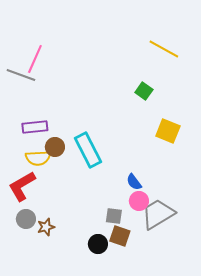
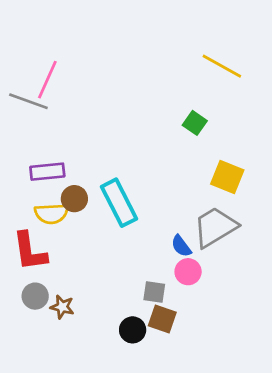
red L-shape: (22, 186) -> (30, 251), turned -68
gray trapezoid: (158, 214) -> (215, 227), moved
brown star: (46, 227) -> (62, 307), turned 30

